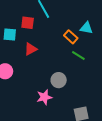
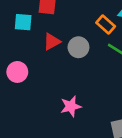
gray circle: (59, 80) -> (78, 47), moved

